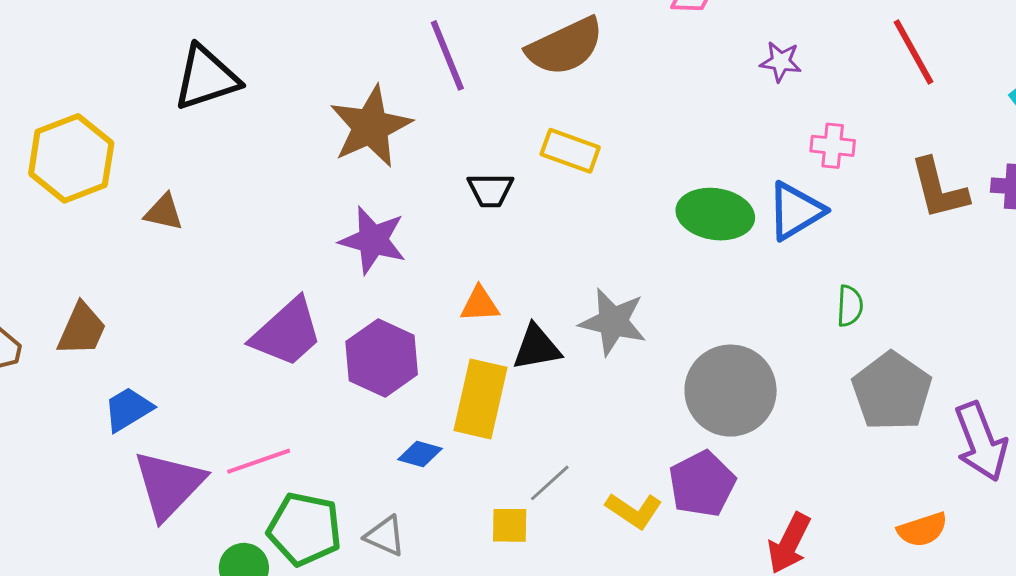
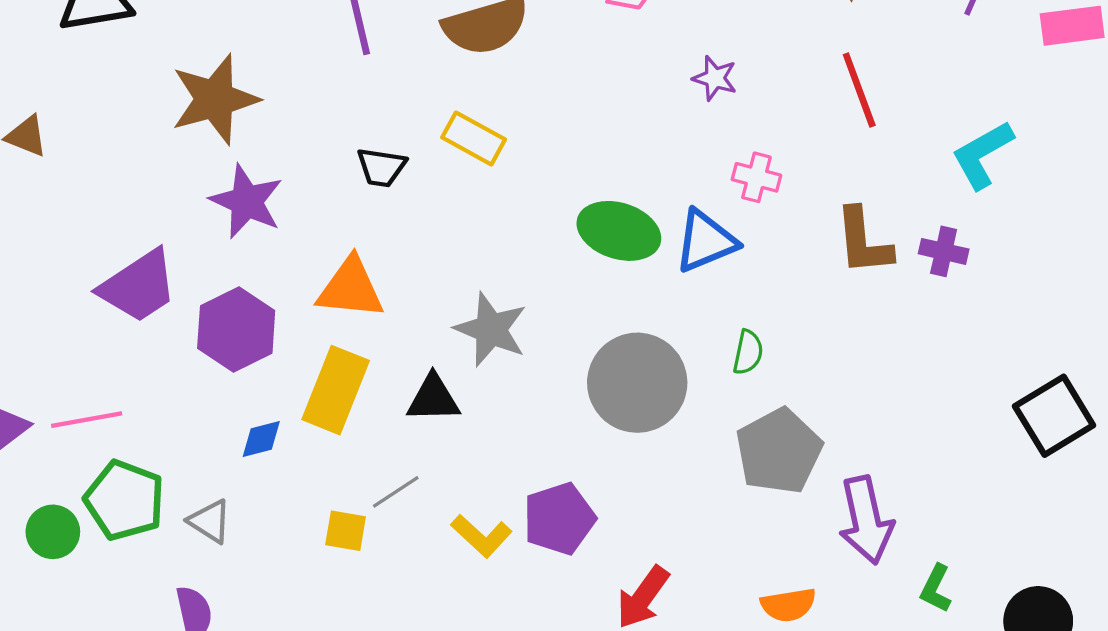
brown star: (371, 127) -> (215, 99), moved
orange triangle: (480, 304) -> (351, 288), size x1.6
black triangle: (537, 347) -> (433, 398), moved
gray circle: (731, 391) -> (637, 383), moved
blue diamond: (420, 454) -> (261, 439), turned -39

